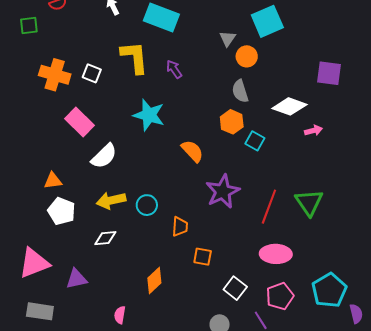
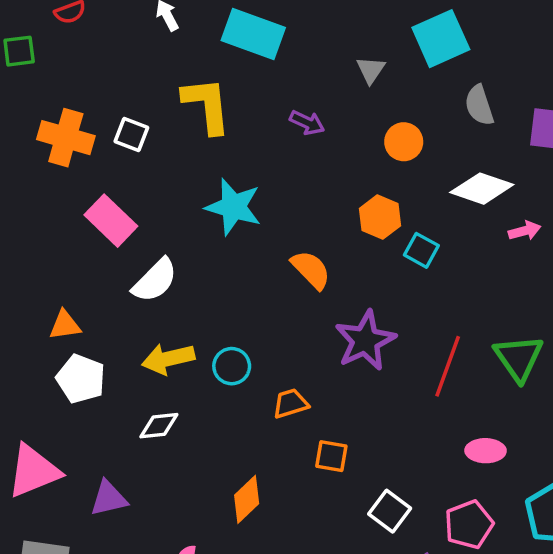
orange circle: (247, 56) -> (404, 142), moved
purple arrow: (174, 69) -> (307, 123), moved, turned 150
gray semicircle: (240, 91) -> (479, 105), moved
orange trapezoid: (180, 227) -> (291, 403), turned -110
pink ellipse: (276, 254) -> (486, 451), moved, size x0.7

